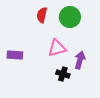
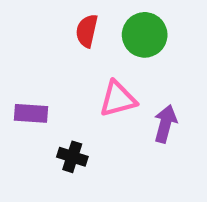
black cross: (63, 74) -> (72, 157), moved

